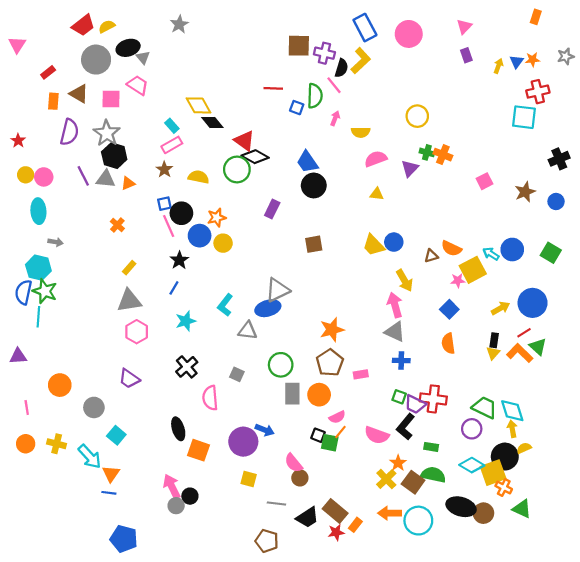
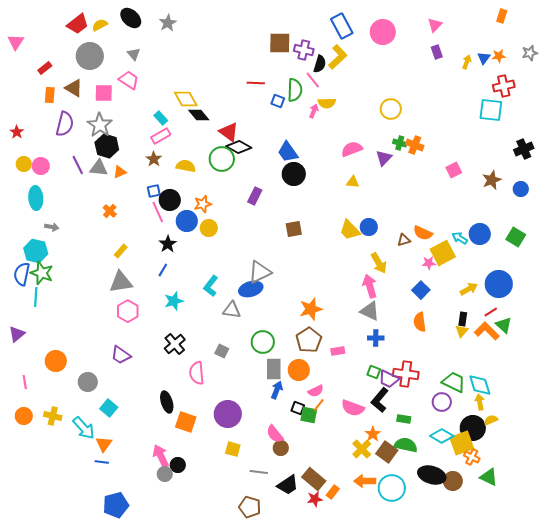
black ellipse: (128, 48) -> (131, 18), moved, turned 60
yellow semicircle: (361, 132) -> (327, 103), moved
purple triangle: (18, 356) -> (17, 334), turned -36
blue arrow: (265, 430) -> (277, 390), moved, turned -90
blue pentagon: (124, 539) -> (116, 505), turned -30

